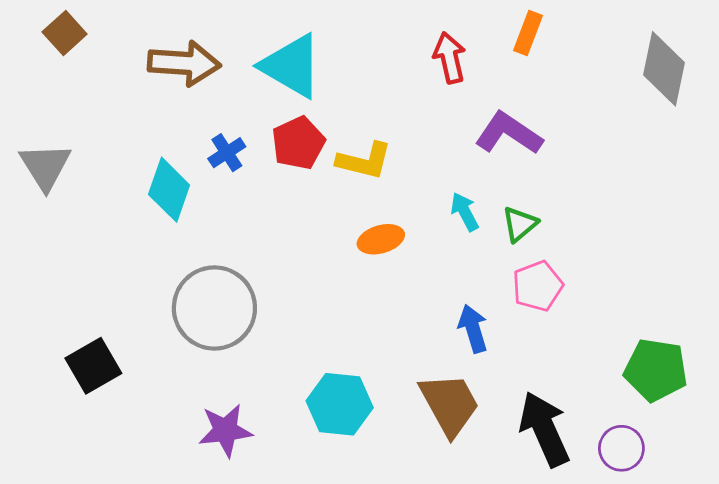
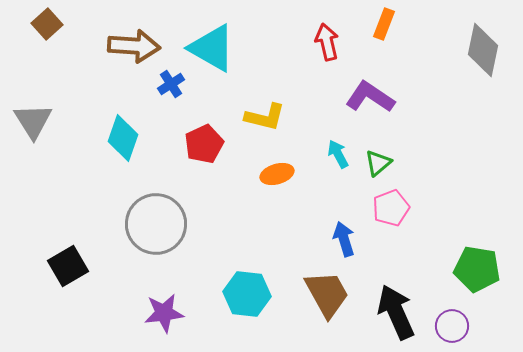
red pentagon: (298, 143) -> (204, 144), moved
blue cross: (227, 153) -> (171, 84), moved

